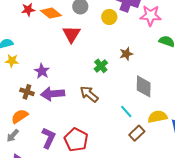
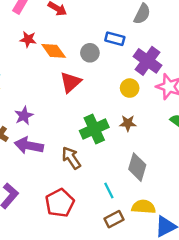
yellow circle: (109, 17) -> (130, 88), moved
green cross: (101, 66) -> (94, 129), size x1.6
red pentagon: (76, 140) -> (60, 203), moved

